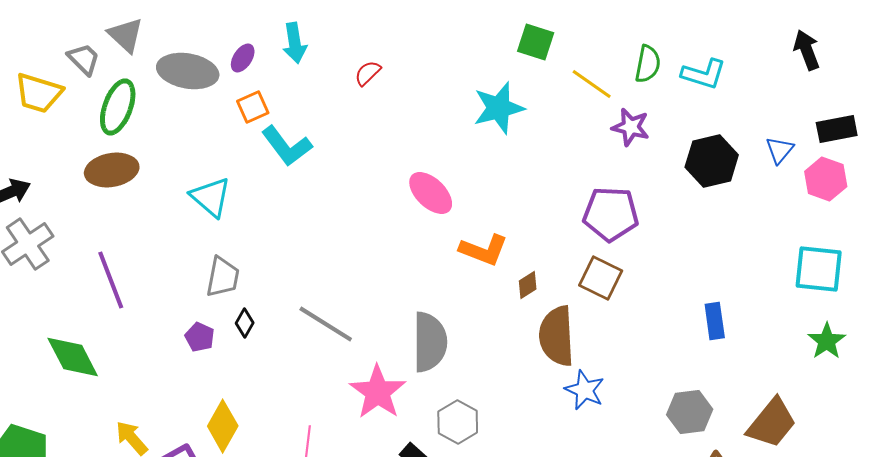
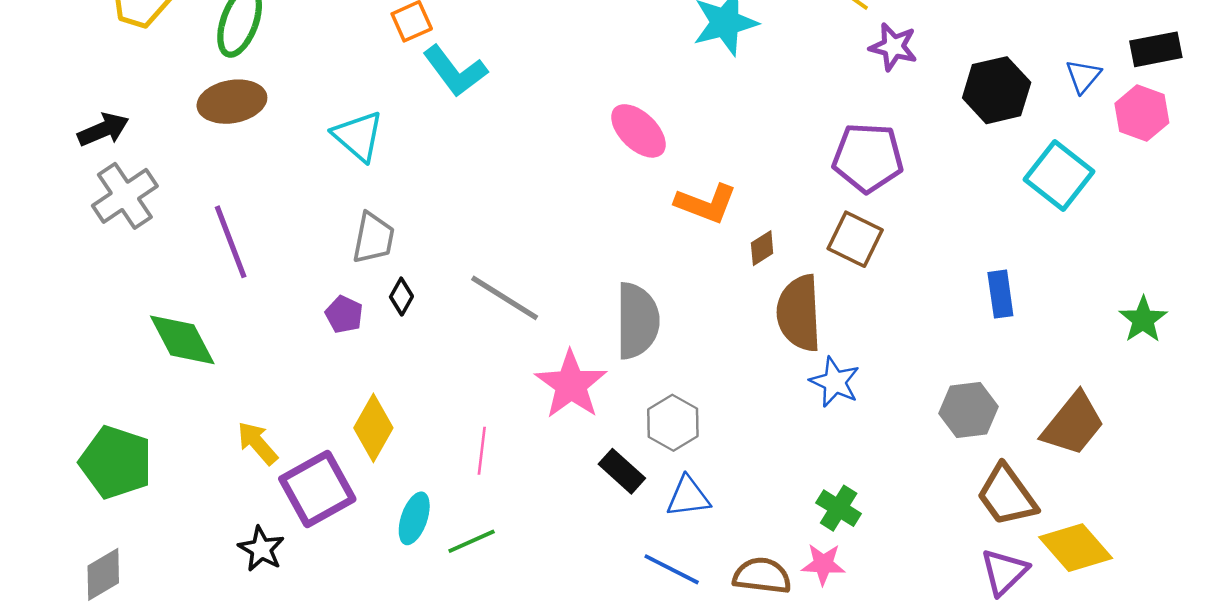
cyan square: (819, 269) -> (1059, 176), moved, turned 32

